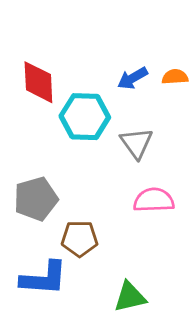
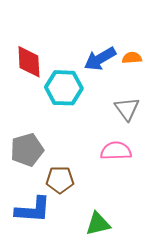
blue arrow: (133, 78) -> (100, 59), size x1.4
gray triangle: (137, 143) -> (127, 109), moved

